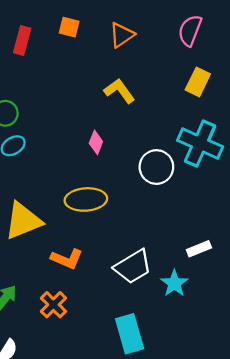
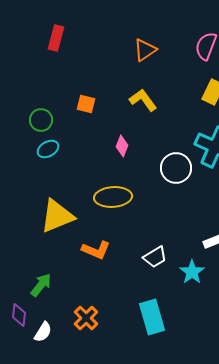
orange square: (69, 27) -> (86, 104), moved
red rectangle: (22, 41) -> (56, 38), moved
white trapezoid: (133, 267) -> (155, 257), size x0.7
orange cross: (53, 305) -> (86, 318), moved

